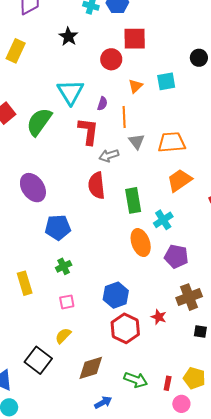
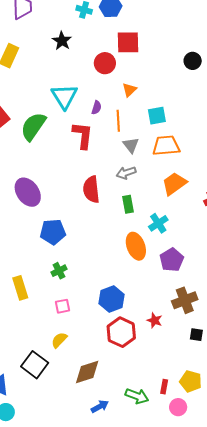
cyan square: (166, 81) -> (157, 116), moved
gray arrow: (109, 156) -> (126, 173), moved
green rectangle: (133, 200) -> (128, 204), size x0.7
purple pentagon: (176, 256) -> (172, 260), turned 30
green arrow: (136, 380) -> (137, 396), moved

